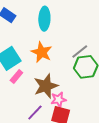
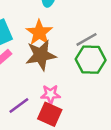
brown star: (46, 86) -> (41, 55), moved

